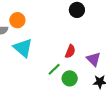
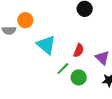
cyan triangle: (23, 48) -> (46, 45), moved

